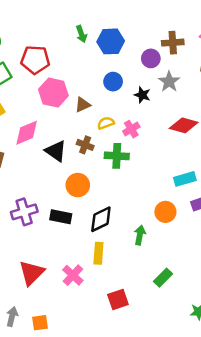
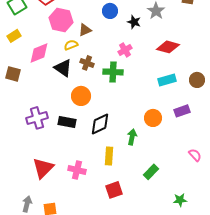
yellow semicircle: (106, 123) -> (71, 45), moved
cyan rectangle: (185, 179) -> (167, 80), moved
yellow rectangle: (98, 253) -> (109, 156), moved
pink cross: (73, 275) -> (77, 170), turned -30

